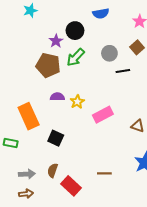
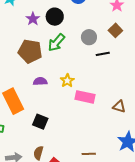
purple star: (56, 41) -> (33, 19), moved
yellow star: (77, 102) -> (67, 81), moved
pink rectangle: (103, 115) -> (85, 97), turned 42

